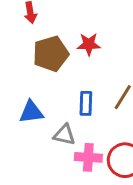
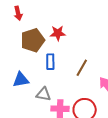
blue rectangle: (86, 103) -> (50, 62), moved

